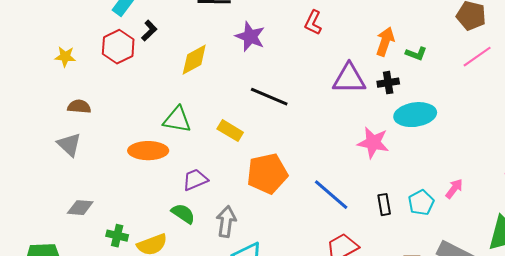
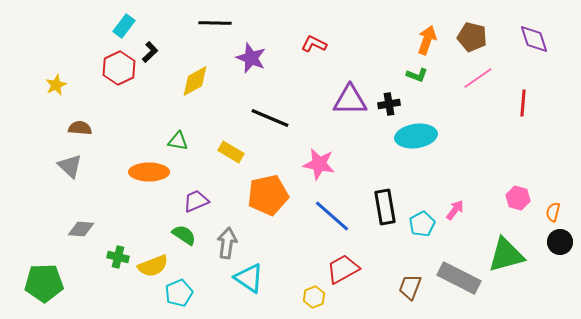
red L-shape: (313, 23) -> (314, 44), turned 90
orange arrow: (385, 42) -> (427, 40), moved
yellow star: (65, 57) -> (56, 85), moved, turned -30
green triangle: (177, 120) -> (178, 141), size x0.7
pink star: (373, 143) -> (319, 164), moved
black rectangle: (384, 205) -> (385, 207), moved, size x1.6

